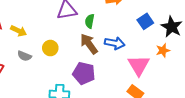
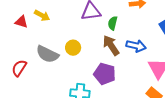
yellow arrow: (19, 31) -> (42, 15), moved
gray semicircle: (24, 56) -> (47, 54), size x1.6

